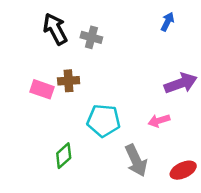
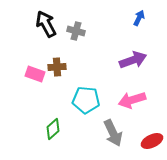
purple arrow: (181, 83) -> (133, 60), moved
pink arrow: (159, 121) -> (132, 100), size x1.5

